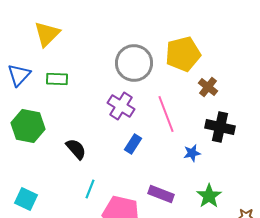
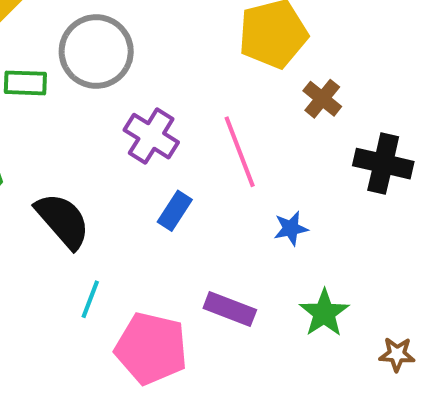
gray circle: (134, 63) -> (96, 52), moved
black cross: (220, 127) -> (383, 164), moved
black semicircle: (76, 149) -> (63, 221), size x1.4

